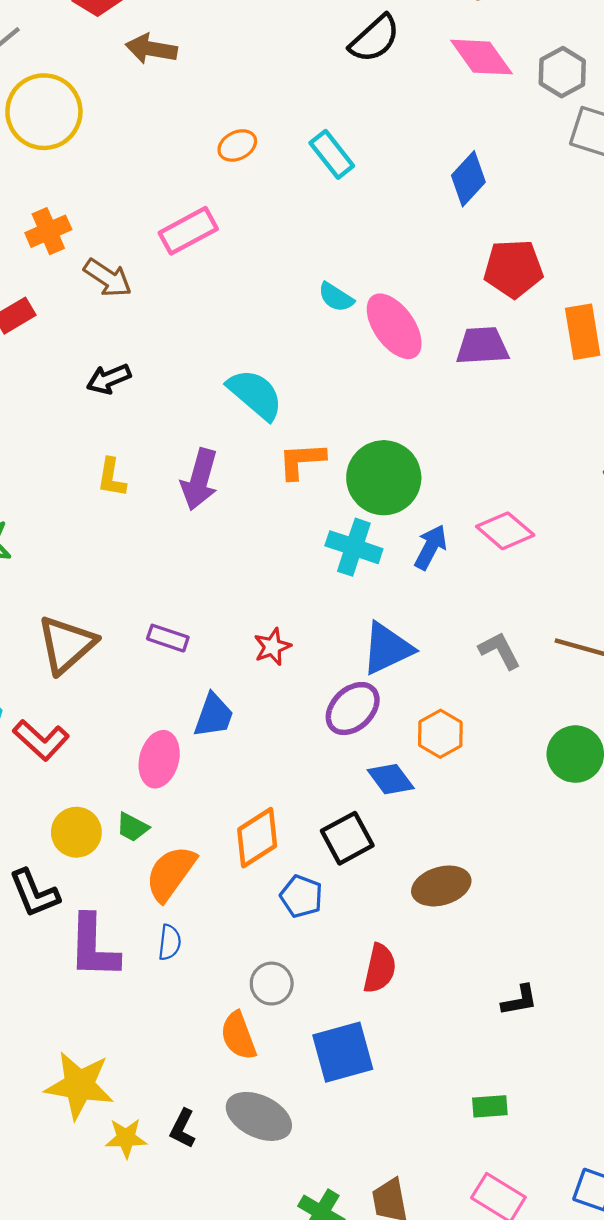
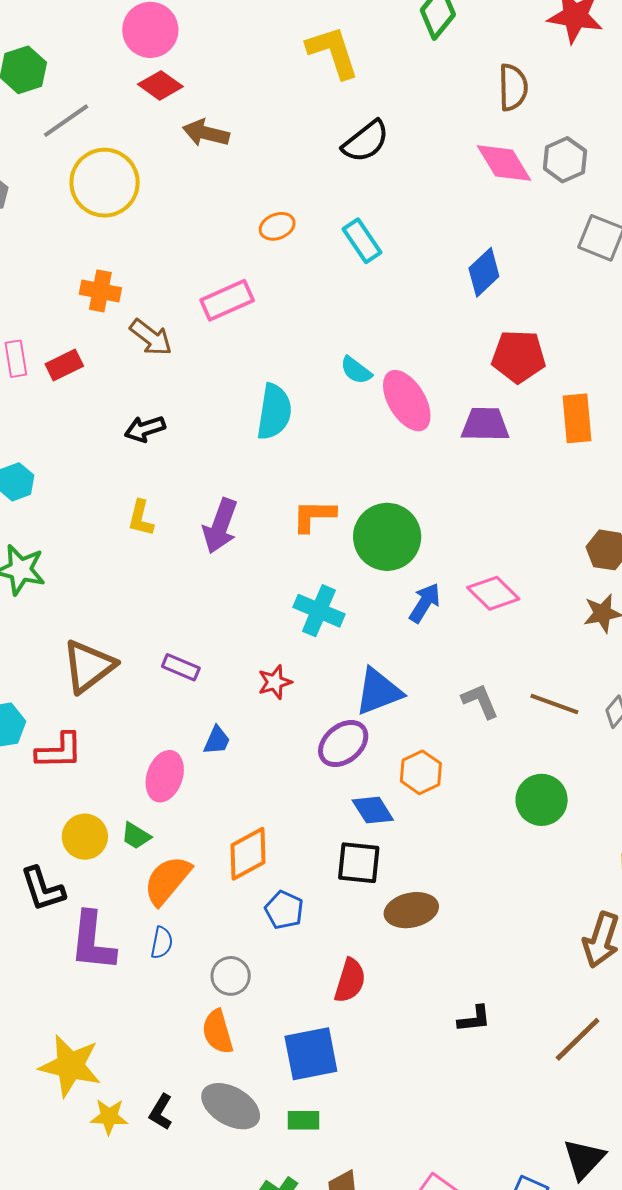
black semicircle: (375, 39) -> (366, 141), moved
gray hexagon: (562, 72) -> (565, 160), moved
orange cross: (48, 231) -> (100, 291), turned 30
cyan semicircle: (255, 394) -> (274, 412), moved, turned 54
cyan cross: (354, 547) -> (319, 611), moved
blue trapezoid: (213, 715) -> (217, 740), size x0.7
red L-shape: (41, 740) -> (59, 751), turned -48
black square: (347, 838) -> (359, 863), moved, turned 30
gray circle: (272, 984) -> (231, 976), moved
green rectangle: (490, 1106) -> (304, 1120), moved

